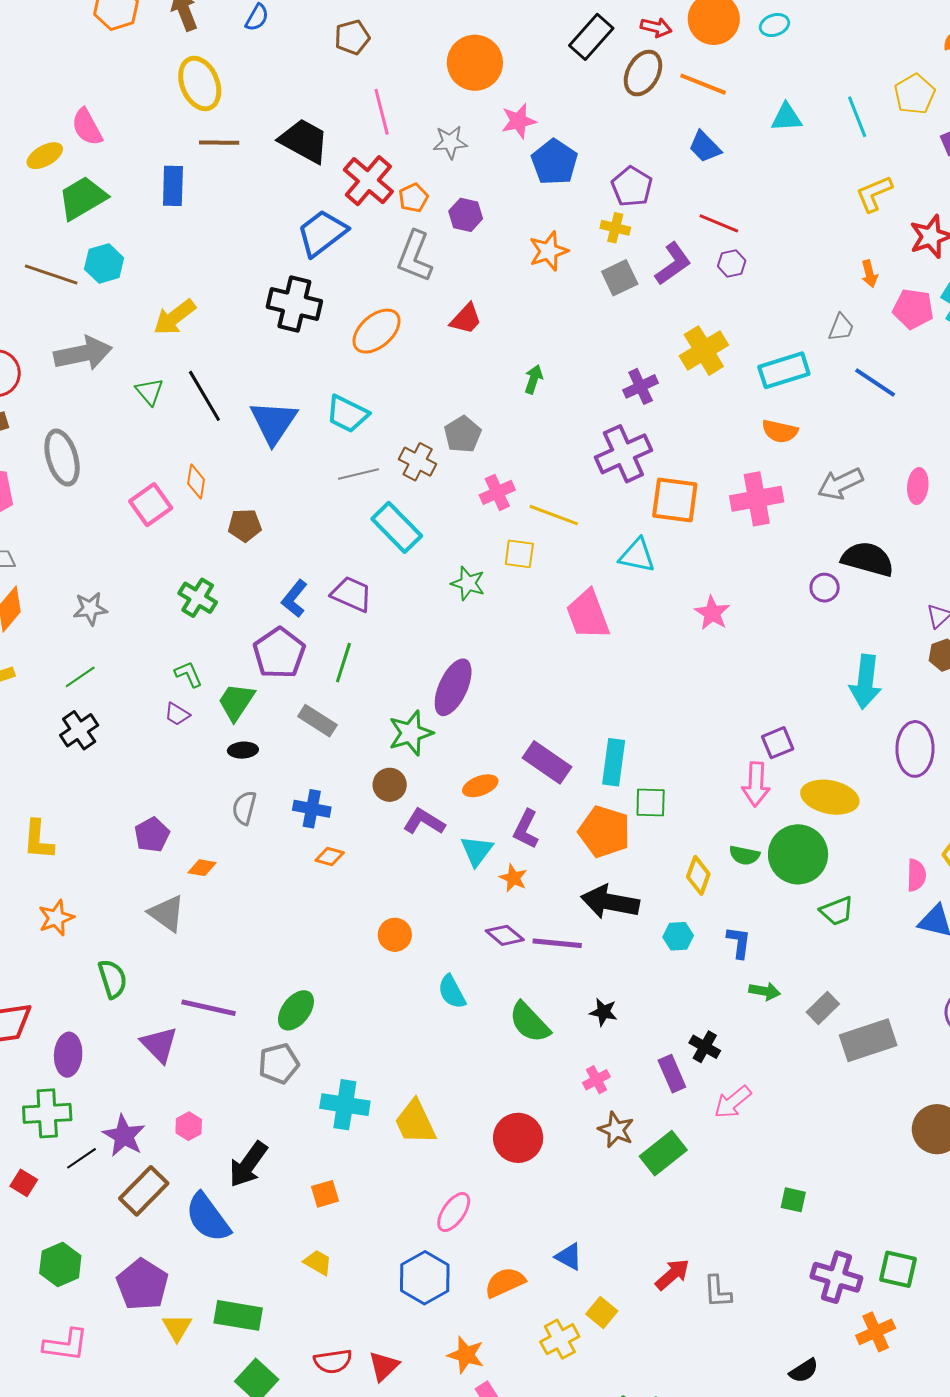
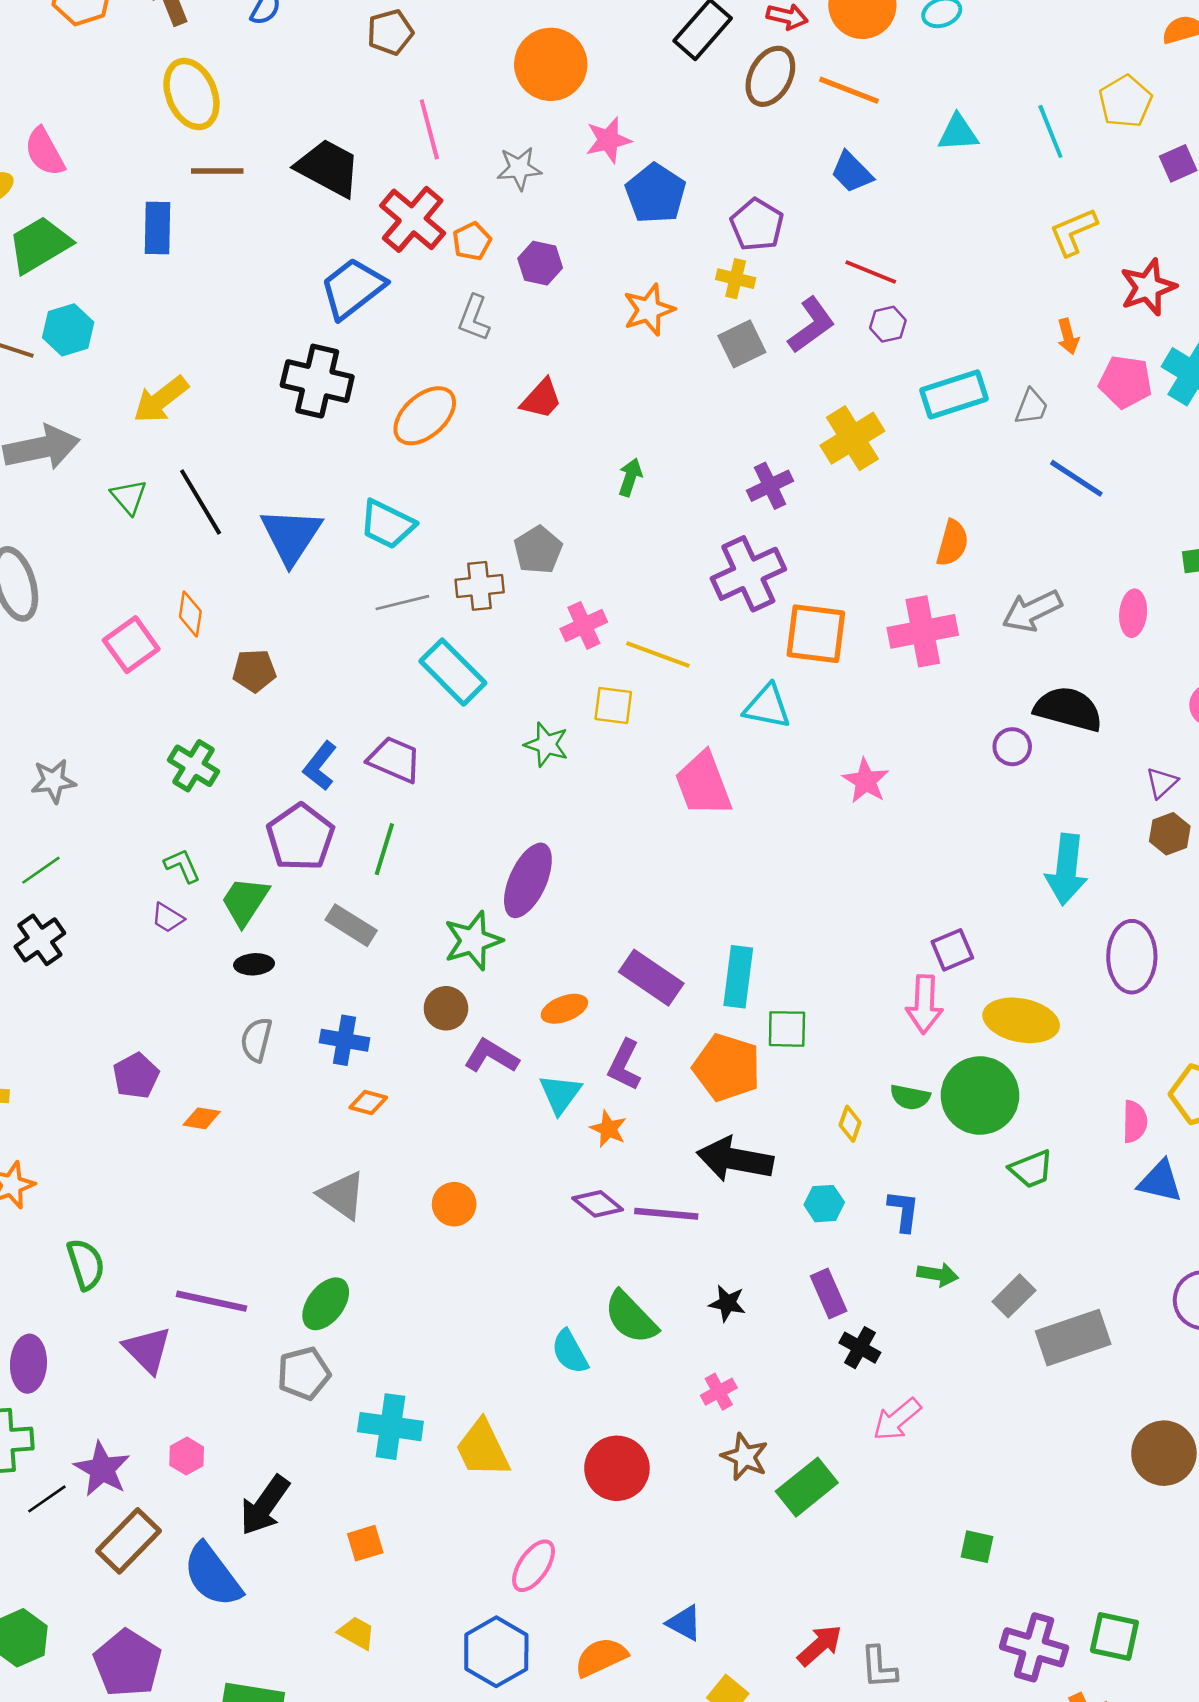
gray L-shape: (415, 256) -> (474, 318), size x0.7
cyan rectangle: (784, 370) -> (954, 394), moved
orange semicircle: (780, 431) -> (952, 543), turned -87
brown cross: (418, 462) -> (480, 586), turned -33
yellow diamond: (698, 875) -> (850, 1124), size x0.7
gray triangle: (167, 913) -> (342, 1195), moved
cyan semicircle: (452, 992) -> (570, 1352), moved
purple rectangle: (672, 1074) -> (829, 1294), moved

